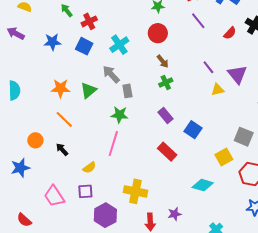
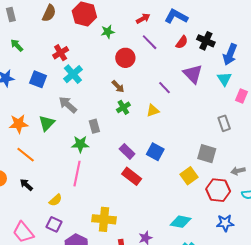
red cross: (89, 21) -> (61, 53), moved
red circle: (158, 33) -> (125, 58), moved
red semicircle: (230, 33) -> (182, 42), moved
purple triangle: (237, 74) -> (193, 74), moved
yellow triangle: (218, 90) -> (153, 111), moved
gray rectangle: (127, 91) -> (94, 126), moved
purple rectangle: (165, 116) -> (127, 151), moved
cyan diamond: (203, 185) -> (181, 222), moved
purple square: (85, 191) -> (54, 224), turned 35

